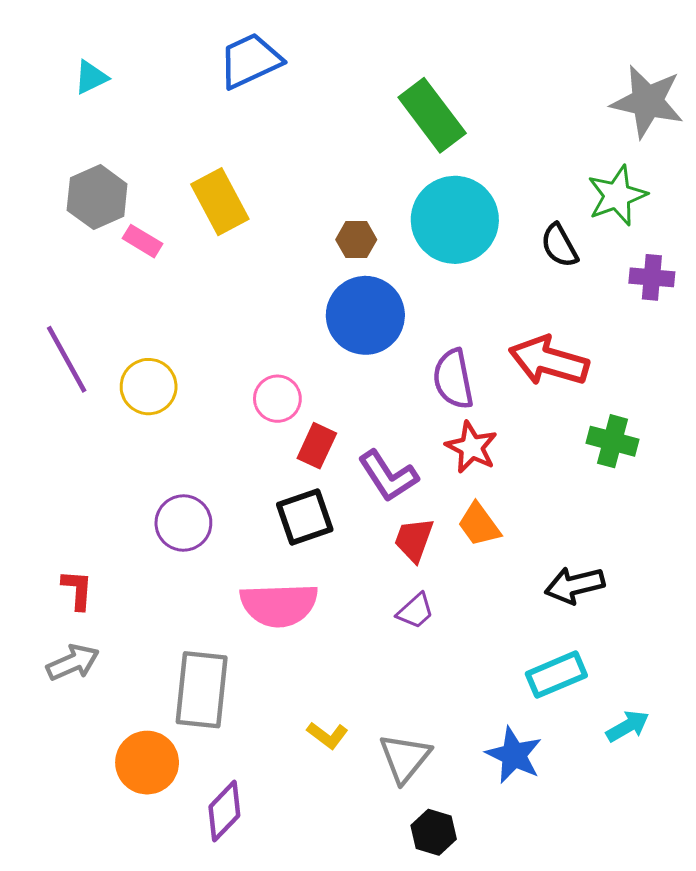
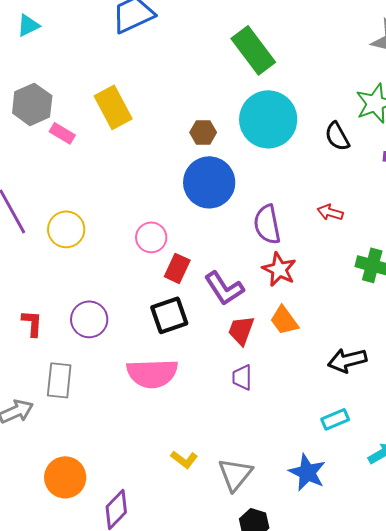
red arrow: (549, 361) -> (330, 212), size x0.5
red L-shape: (77, 590) -> (32, 323), moved
purple trapezoid: (415, 611) -> (242, 377), turned 132
cyan rectangle: (556, 675) -> (335, 419), size x0.7
gray rectangle: (202, 690) -> (59, 380), moved, size x0.7

